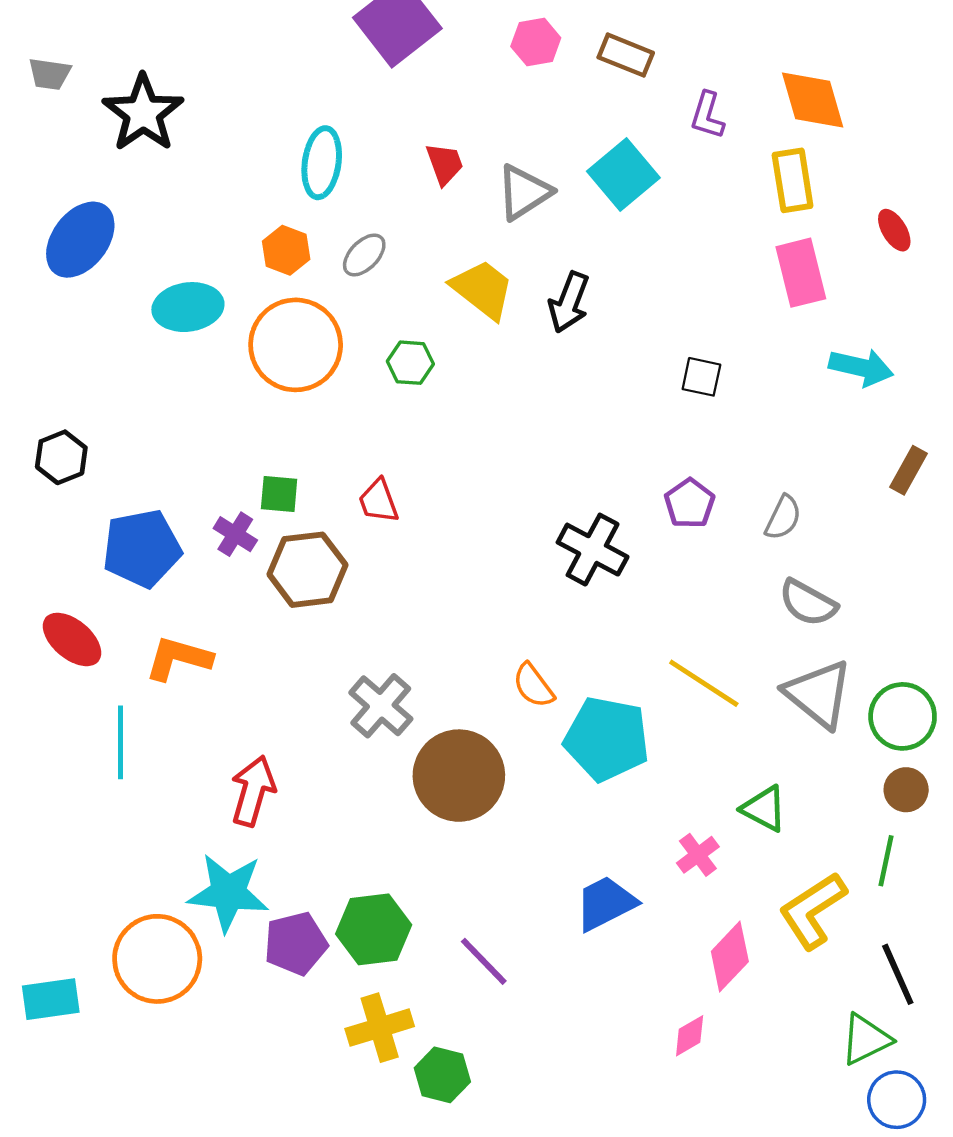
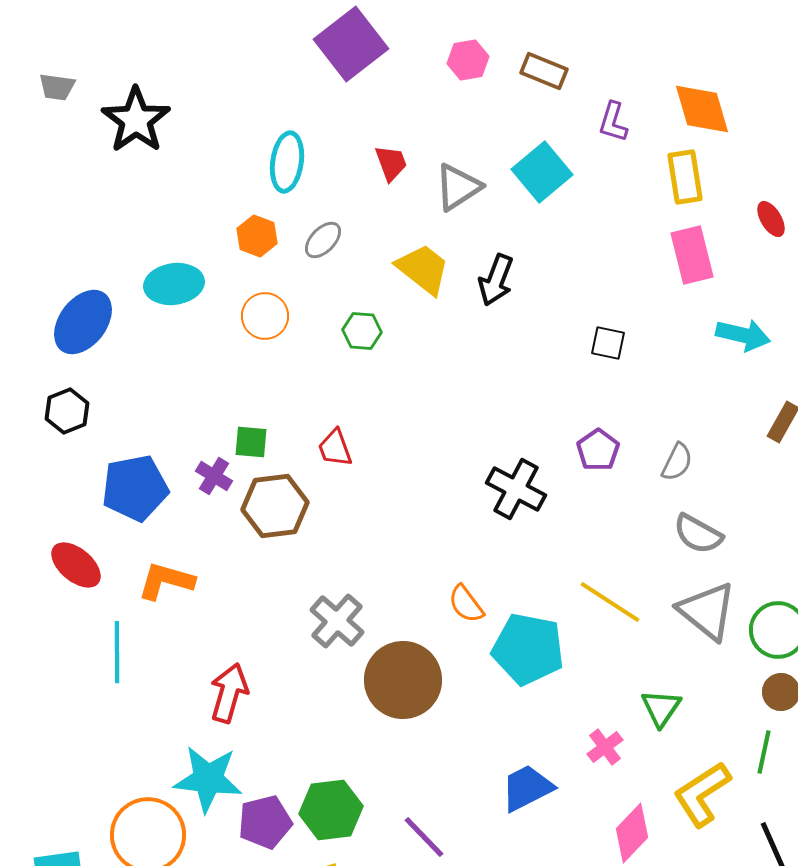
blue ellipse: (80, 240) -> (83, 322), moved
orange circle: (296, 345) -> (265, 316), size x0.6
green triangle: (764, 809) -> (661, 708), turned 36

